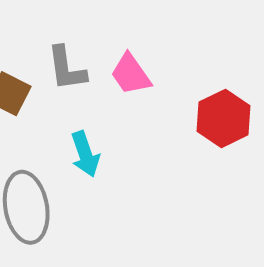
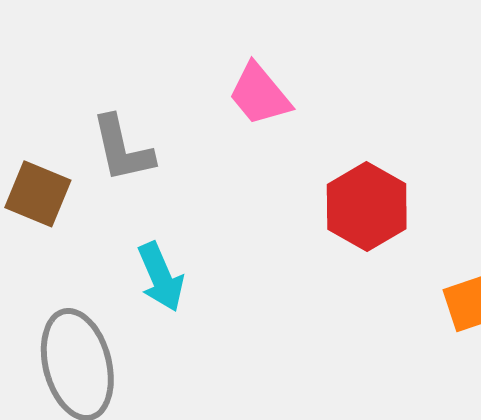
pink trapezoid: (131, 74) -> (259, 94), moved

